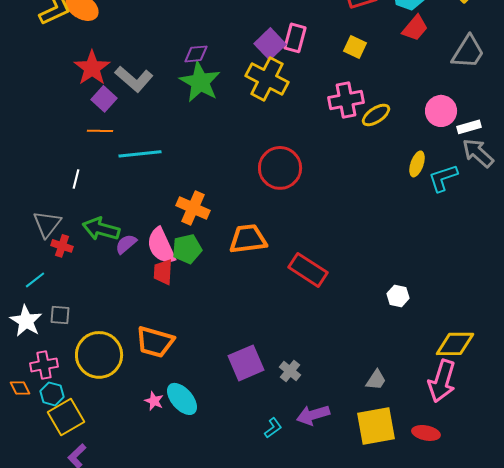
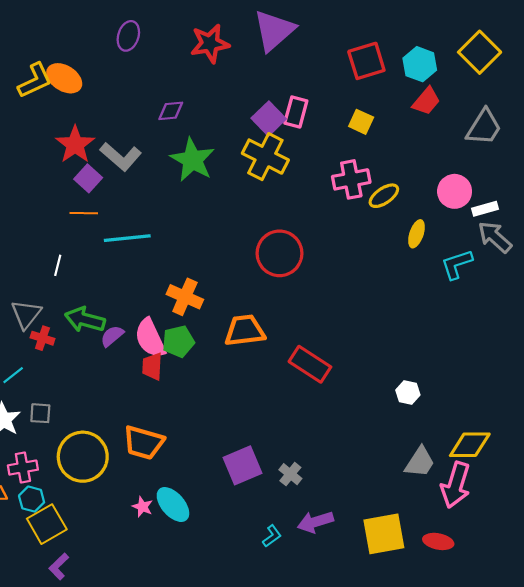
purple diamond: (196, 54) -> (171, 111), moved
yellow ellipse: (417, 164) -> (416, 234), moved
gray trapezoid: (376, 380) -> (420, 462), moved, size x1.4

